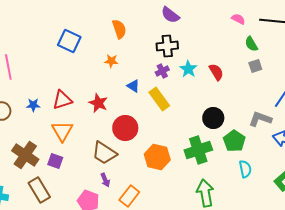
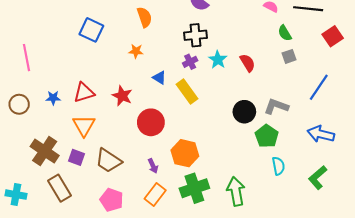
gray L-shape: (260, 119) -> (276, 106), moved
green cross: (198, 150) -> (194, 188), moved
brown trapezoid: (104, 153) -> (108, 161), moved
purple arrow: (105, 180) -> (153, 166), moved

